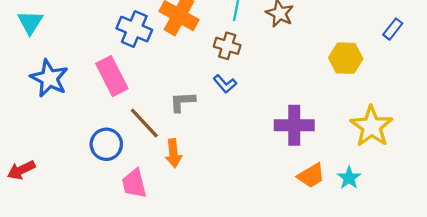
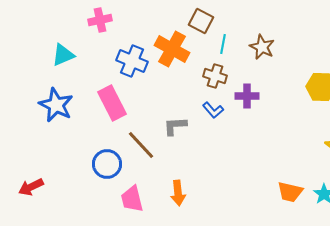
cyan triangle: (30, 22) -> (63, 55), moved, turned 35
purple cross: (294, 125) -> (247, 96), moved, size x0.7
orange arrow: (173, 153) -> (178, 193), moved
orange trapezoid: (311, 176) -> (290, 192), turned 44

